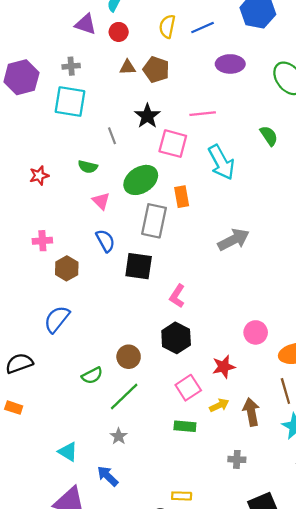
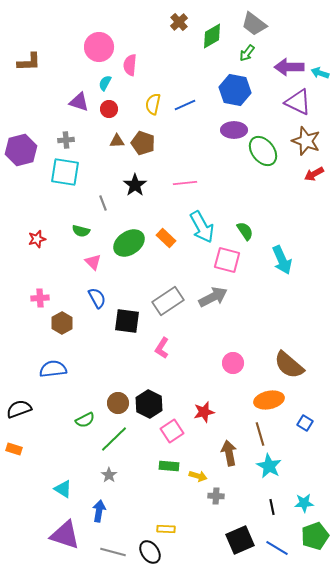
purple ellipse: (230, 64) -> (234, 130), moved
green semicircle: (269, 136) -> (245, 231), moved
pink square: (173, 144) -> (227, 260), moved
orange rectangle: (182, 197) -> (166, 238), moved, turned -36
gray rectangle: (154, 221) -> (168, 301), moved, turned 44
blue semicircle: (57, 319) -> (53, 369), turned 44
pink circle: (256, 332) -> (233, 363), moved
black hexagon: (176, 338) -> (149, 404), moved
yellow arrow: (219, 405) -> (198, 476), moved, turned 42
blue arrow: (108, 476) -> (99, 511), turned 55

